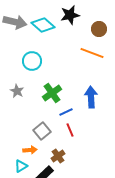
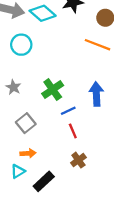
cyan circle: (32, 61) -> (21, 45), moved
gray square: (42, 131) -> (26, 123), moved
brown cross: (58, 156) -> (78, 160), moved

